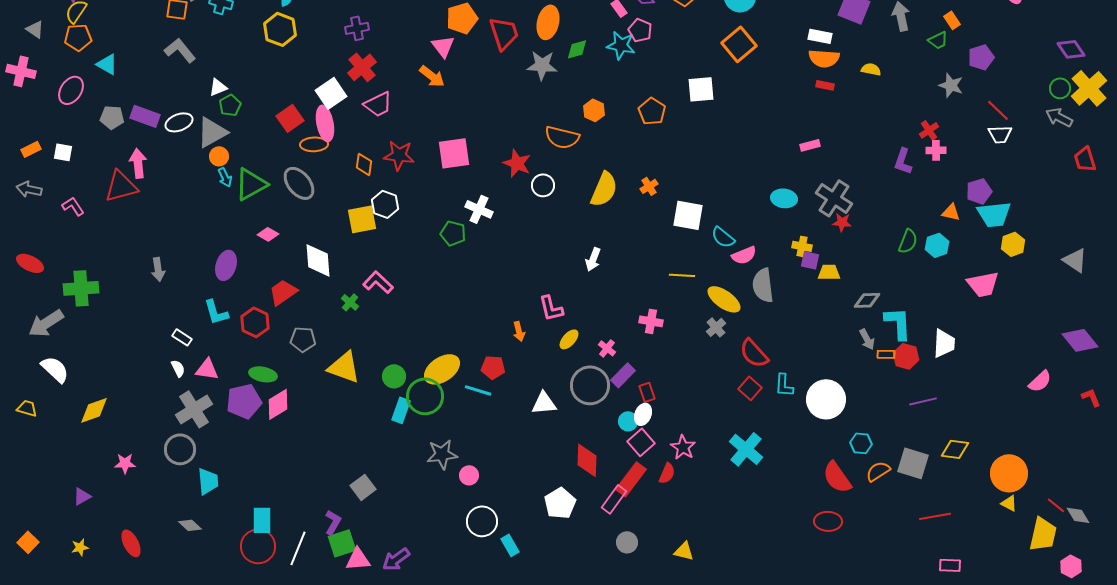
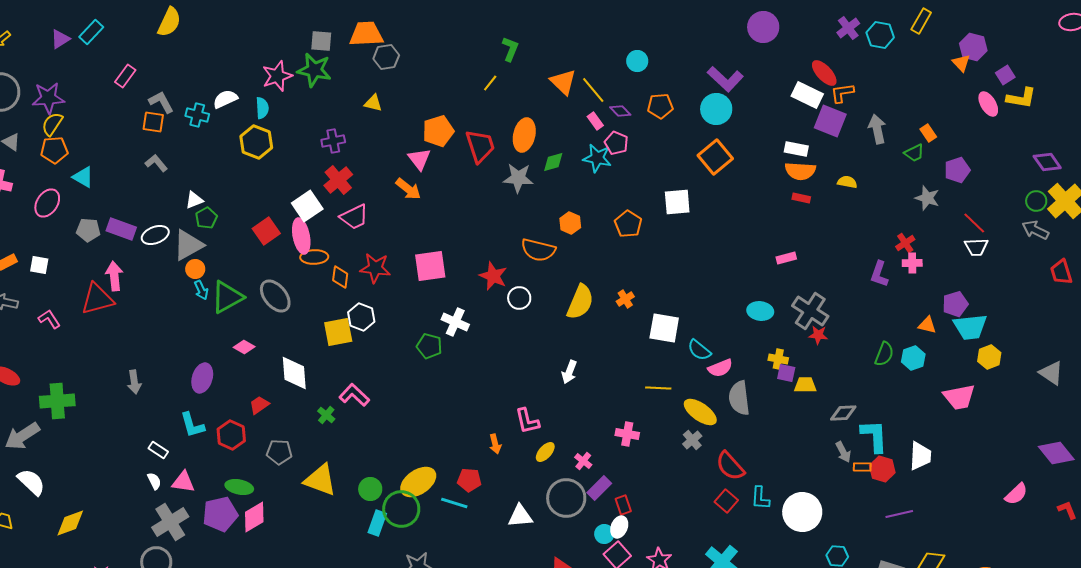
gray L-shape: (180, 50) -> (156, 163), size x0.7
orange ellipse: (314, 144) -> (314, 257), moved
red trapezoid: (283, 292) -> (259, 405), size x0.7

